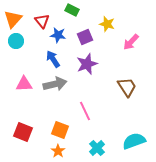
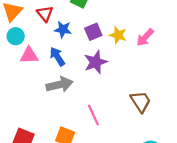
yellow star: (107, 24) -> (118, 35), moved
pink triangle: (24, 84) -> (29, 55), moved
brown trapezoid: (127, 87) -> (141, 102), moved

